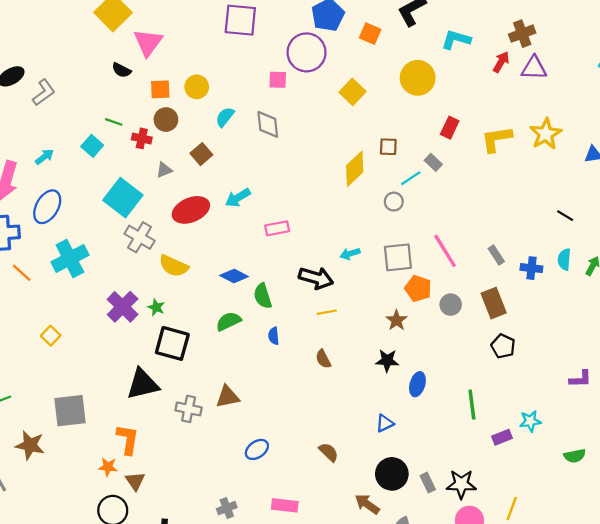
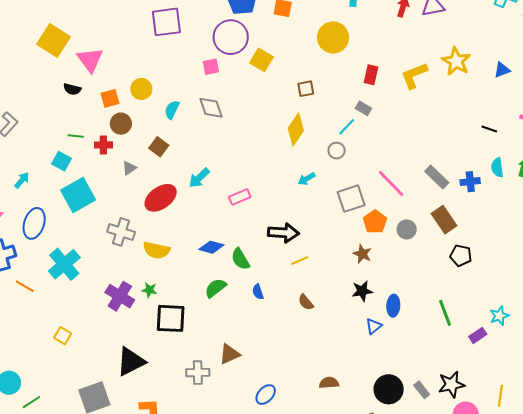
yellow square: (353, 92) -> (261, 60), moved
brown square: (388, 147) -> (306, 89), moved
cyan square: (123, 198) -> (78, 195), moved, turned 36
cyan arrow: (350, 254) -> (307, 179), moved
gray rectangle: (496, 255) -> (437, 177), size x1.4
orange pentagon: (418, 289) -> (375, 222), turned 30
black triangle: (143, 384) -> (131, 362), moved
blue triangle: (385, 423) -> (374, 326), moved
brown semicircle: (329, 452) -> (329, 383), turned -36

